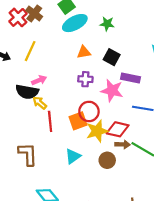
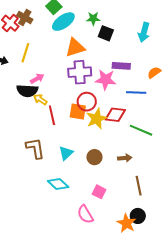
orange triangle: (84, 52) -> (75, 48), size x1.5
black square: (112, 57) -> (106, 33), moved
purple cross: (85, 79) -> (80, 72), size x1.6
orange square: (78, 121) -> (78, 112), turned 36
brown arrow: (123, 144) -> (125, 158), moved
cyan triangle: (73, 156) -> (66, 153), moved
brown circle: (107, 160) -> (94, 157), moved

